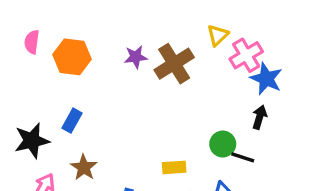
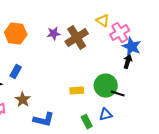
yellow triangle: (218, 35) -> (103, 21), turned -40
black arrow: (260, 117) -> (128, 62), moved
green circle: (223, 144) -> (106, 86), size x1.5
yellow rectangle: (174, 167) -> (77, 91), moved

